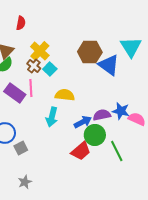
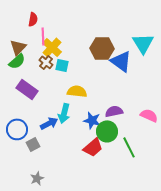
cyan square: (50, 69) -> (62, 65), turned -32
pink line: (31, 88) -> (43, 36), moved
blue star: (121, 111) -> (92, 120), moved
blue arrow: (83, 122) -> (49, 123), moved

